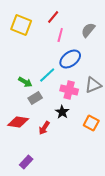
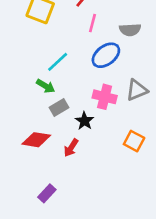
gray semicircle: (88, 30) -> (130, 30), moved, turned -133
cyan line: (47, 75) -> (58, 62), moved
black star: (62, 112) -> (84, 121), moved

